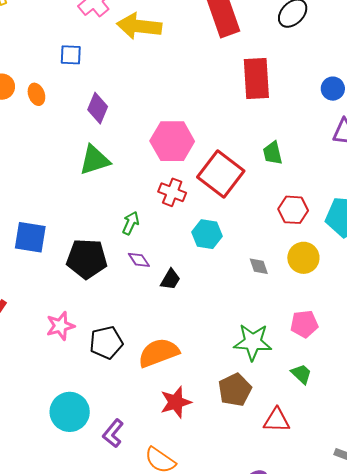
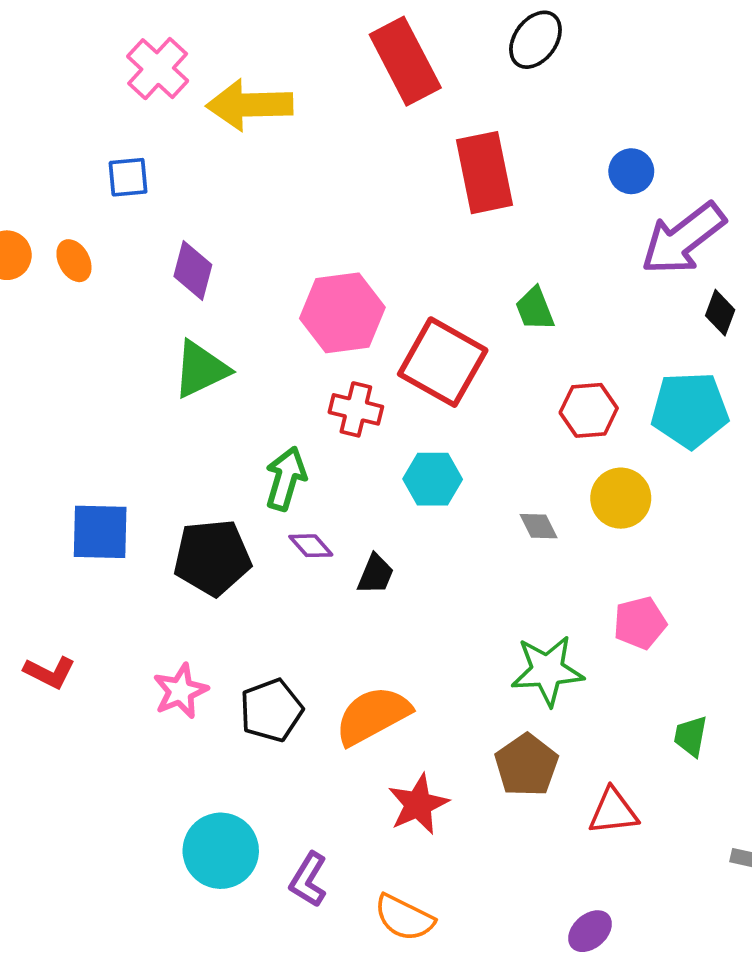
green arrow: (131, 223) -> (286, 479), size x1.4
green trapezoid: (301, 374) -> (691, 736), moved, turned -115

